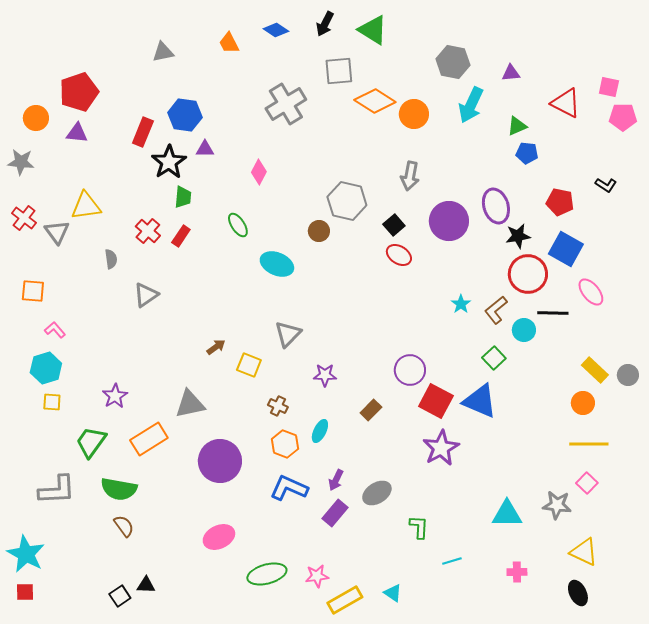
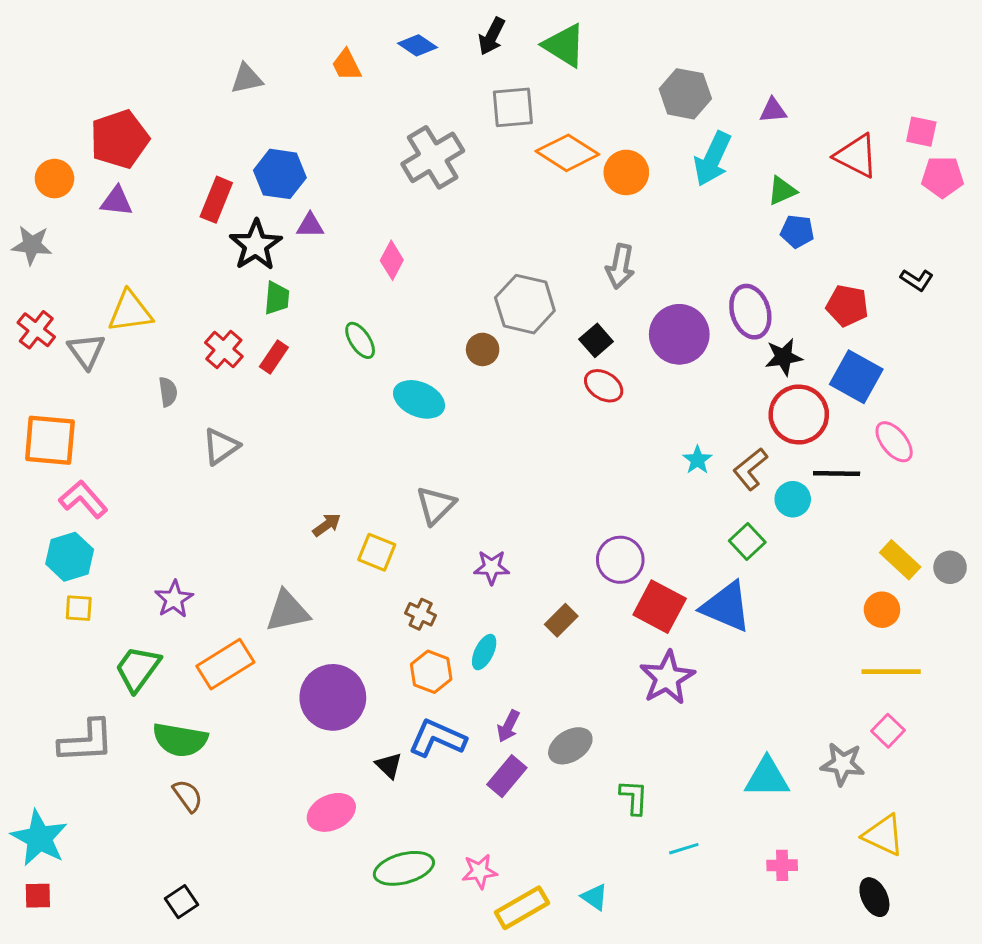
orange square: (33, 291) -> (50, 440), size x1.5
pink L-shape: (55, 330) -> (83, 499), size x1.5
black triangle: (146, 585) -> (389, 765), moved, turned 42

